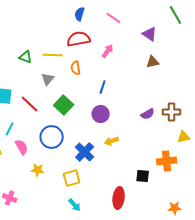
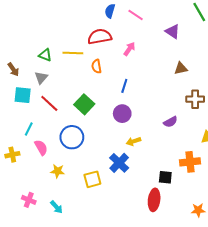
blue semicircle: (80, 14) -> (110, 11), moved
brown triangle: (153, 62) -> (181, 68), moved
gray triangle: (48, 79) -> (41, 78), moved
brown cross: (172, 112) -> (195, 99), moved
purple semicircle: (148, 114) -> (170, 122), moved
blue cross: (85, 152) -> (119, 163), moved
red ellipse: (119, 198) -> (154, 200), moved
cyan arrow: (75, 205) -> (56, 207), moved

